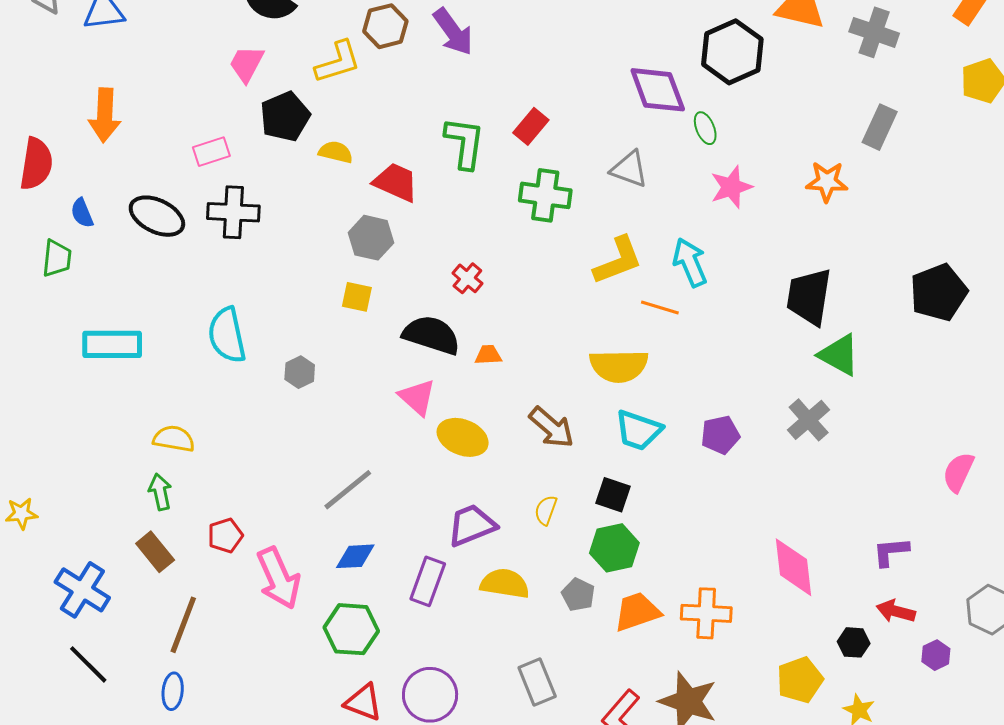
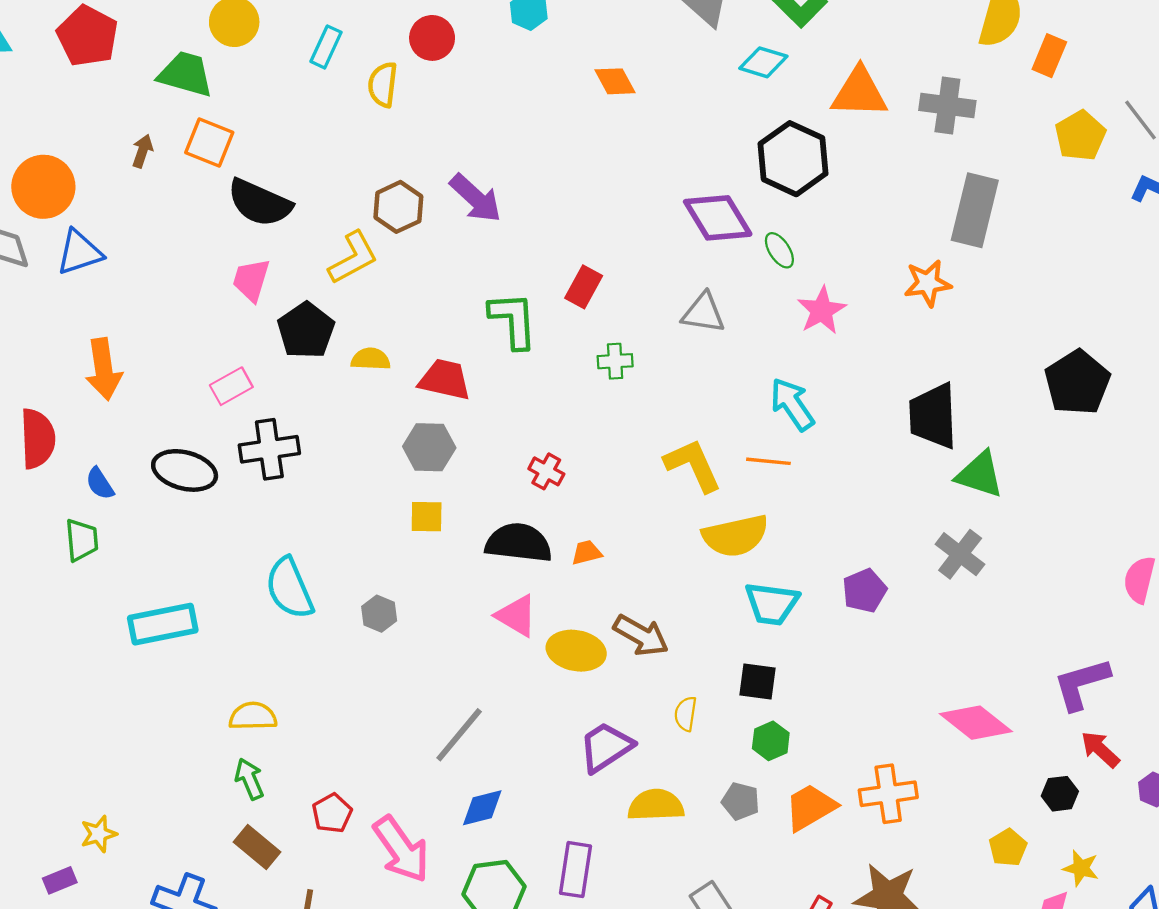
gray rectangle: (880, 127) -> (975, 210), size x1.4
green cross: (545, 195) -> (615, 361), size x0.6
yellow L-shape: (618, 261) -> (693, 465), moved, turned -82
brown arrow: (551, 427) -> (641, 635), moved
green hexagon: (614, 548) -> (771, 741), size x0.7
purple L-shape: (891, 552) -> (1081, 684), size x1.4
pink diamond: (794, 567) -> (976, 723), turned -34
purple rectangle: (428, 581) -> (575, 870), moved
red arrow: (896, 611) -> (1100, 749), turned 39
yellow pentagon: (800, 680) -> (1008, 848), size x0.7

